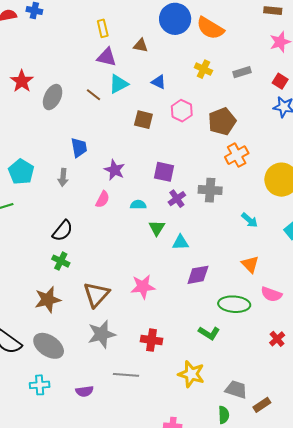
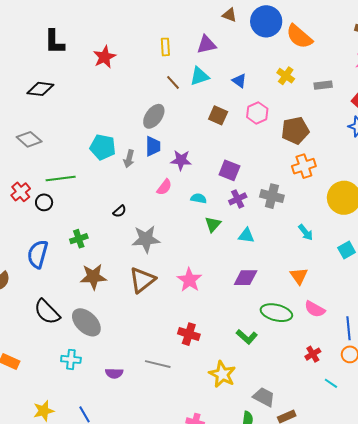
yellow rectangle: (103, 28) -> (165, 47), moved
brown triangle: (141, 46) -> (230, 15), moved
purple triangle: (107, 57) -> (207, 45), moved, turned -35
gray ellipse: (53, 97) -> (154, 116), moved
blue trapezoid: (79, 148) -> (153, 146), moved
purple star: (115, 170) -> (181, 160), turned -30
cyan pentagon: (21, 172) -> (103, 147), moved, turned -30
black semicircle: (63, 231) -> (120, 211), size x0.6
cyan triangle: (180, 242) -> (246, 236), moved
green cross: (61, 261) -> (79, 239), moved, turned 36
pink star: (143, 287) -> (189, 280), turned 30
gray star: (102, 334) -> (146, 239), moved

